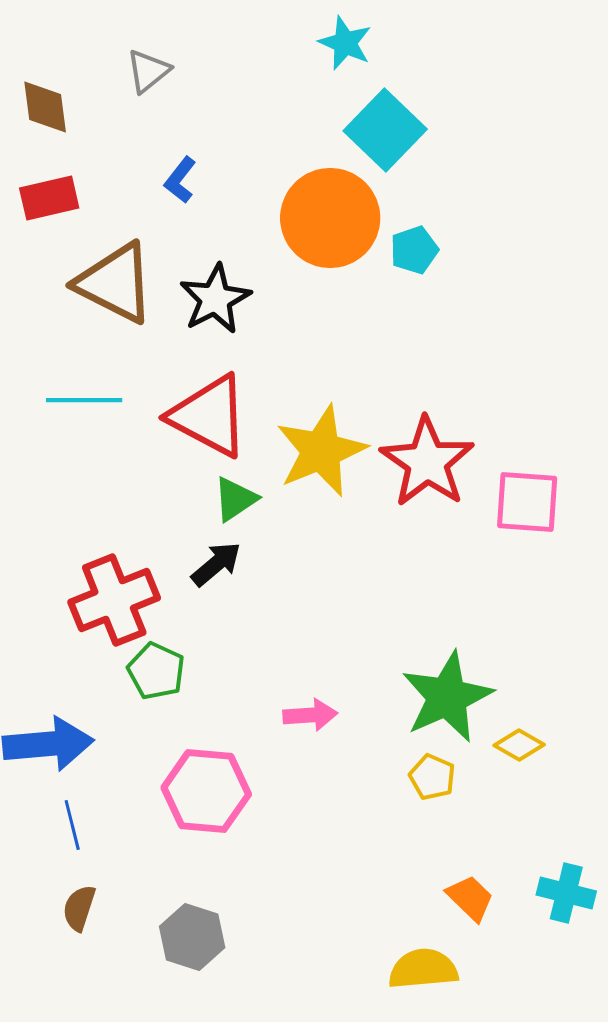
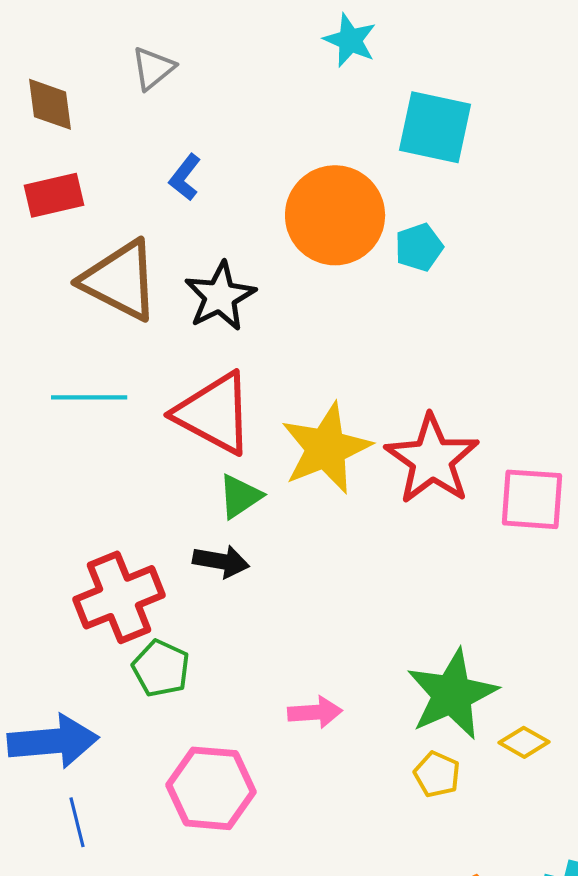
cyan square: (385, 130) -> (435, 127), moved, turned -32
black arrow: (216, 564) -> (221, 561), turned 50

